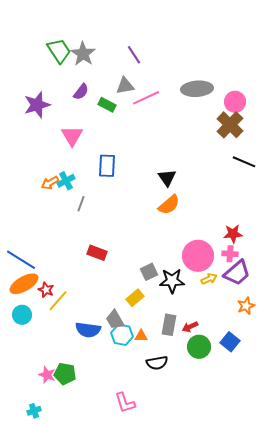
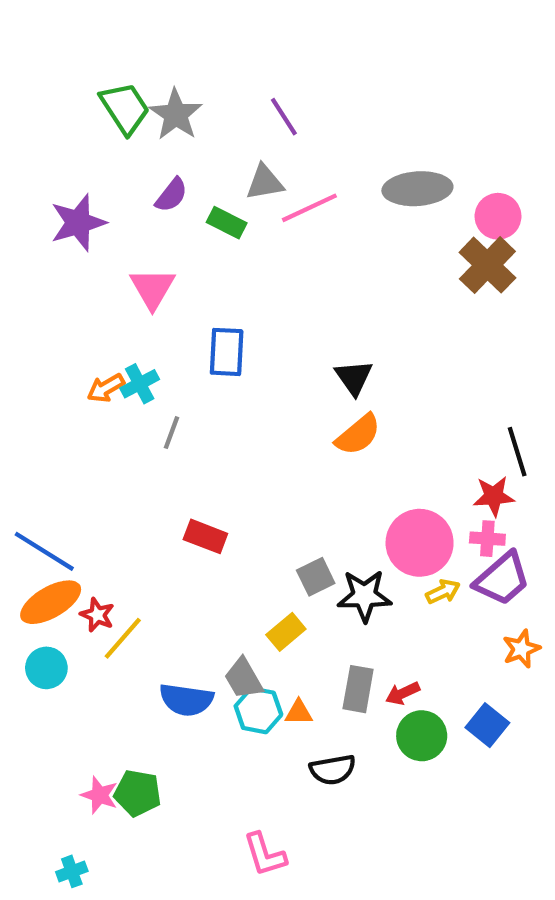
black line: (244, 162) -> (517, 452), moved, turned 50

